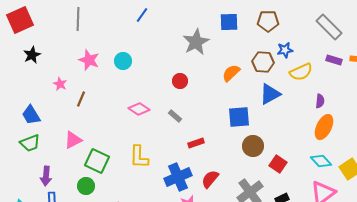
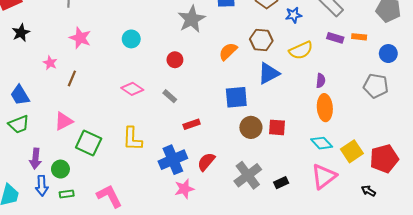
blue star: (285, 50) -> (294, 15), moved
cyan circle: (123, 61) -> (131, 39), moved
orange ellipse: (324, 127) -> (325, 108), turned -30
red square: (278, 164) -> (277, 127), moved, turned -30
green circle: (86, 186) -> (60, 169), moved

